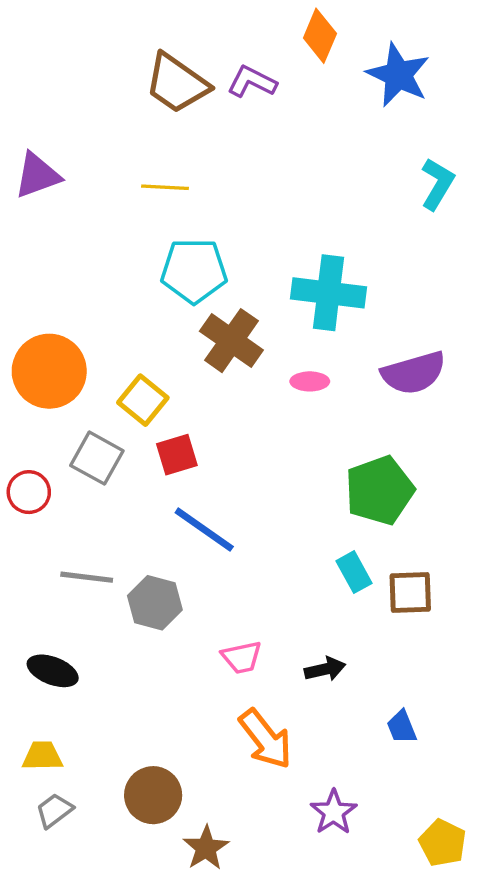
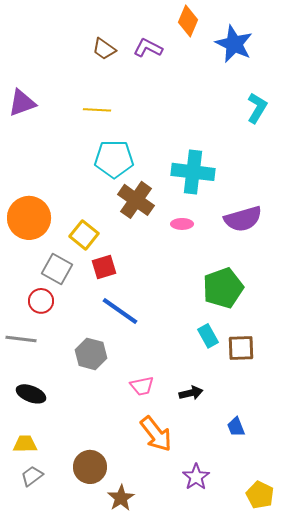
brown trapezoid: (177, 83) -> (104, 49), size x0.6
red circle: (29, 492) -> (41, 301), moved
gray line: (87, 577) -> (21, 339), moved

